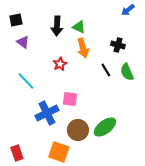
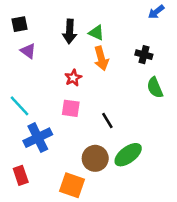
black line: (106, 70) -> (107, 121), moved
cyan line: (26, 81) -> (20, 106), moved
pink square: (70, 99) -> (71, 108), moved
blue cross: (47, 113) -> (38, 138), moved
red rectangle: (17, 153) -> (21, 175), moved

